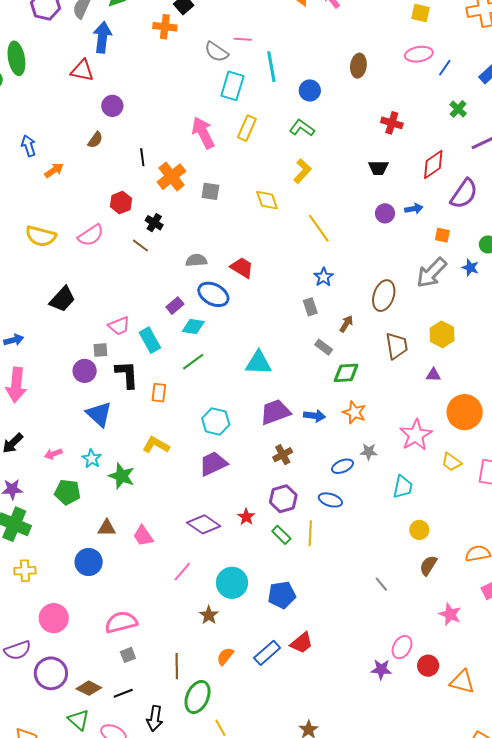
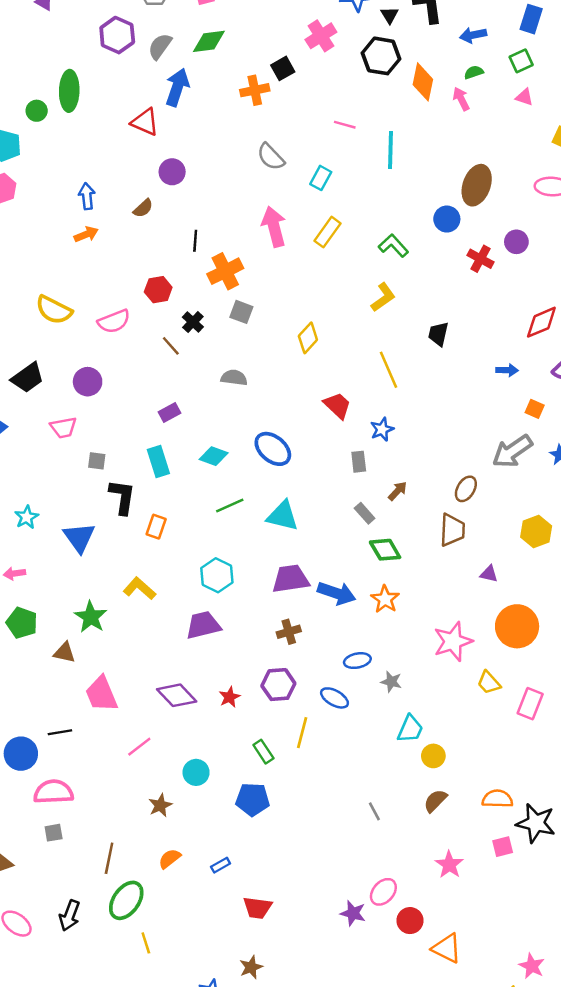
orange cross: (165, 27) -> (255, 90), turned -30
gray semicircle: (216, 52) -> (271, 157), moved
brown ellipse: (358, 66) -> (477, 185), size x1.4
cyan line: (271, 67) -> (390, 150), moved
cyan rectangle: (232, 86) -> (321, 178), size x0.7
blue circle: (310, 90) -> (447, 219), moved
red cross: (392, 123) -> (480, 259), moved
blue arrow: (29, 146) -> (87, 196), moved
black trapezoid: (378, 168) -> (438, 334), moved, turned 90
gray square: (210, 191) -> (241, 312), moved
yellow diamond: (267, 200) -> (308, 338), moved, turned 50
purple circle: (385, 213) -> (516, 242), moved
red trapezoid: (242, 268) -> (337, 405), moved
blue ellipse: (213, 294) -> (273, 449), moved
brown ellipse: (384, 296) -> (466, 489), moved, size x0.7
black trapezoid: (62, 299) -> (28, 378), moved
purple rectangle: (175, 306) -> (170, 412), moved
pink trapezoid: (119, 326) -> (63, 427), moved
yellow hexagon: (442, 334) -> (536, 532), moved
green line: (193, 362) -> (230, 505), moved
purple circle: (85, 371) -> (88, 382), moved
green diamond: (346, 373) -> (385, 550), turned 52
blue arrow: (315, 416) -> (337, 593), size x1.4
gray star: (369, 452) -> (391, 682), moved
cyan star: (92, 459) -> (27, 517), moved
cyan trapezoid: (403, 487) -> (410, 729), moved
brown triangle: (107, 528) -> (64, 653), moved
green rectangle: (281, 535) -> (263, 752), moved
pink trapezoid: (143, 536) -> (101, 694), size x1.4
blue circle: (89, 562) -> (21, 754), moved
cyan circle: (232, 583) -> (196, 772), size x0.7
red trapezoid: (302, 643) -> (257, 908), moved, turned 35
blue rectangle: (267, 653) -> (221, 865), size x0.6
black line: (123, 693) -> (60, 732), moved

